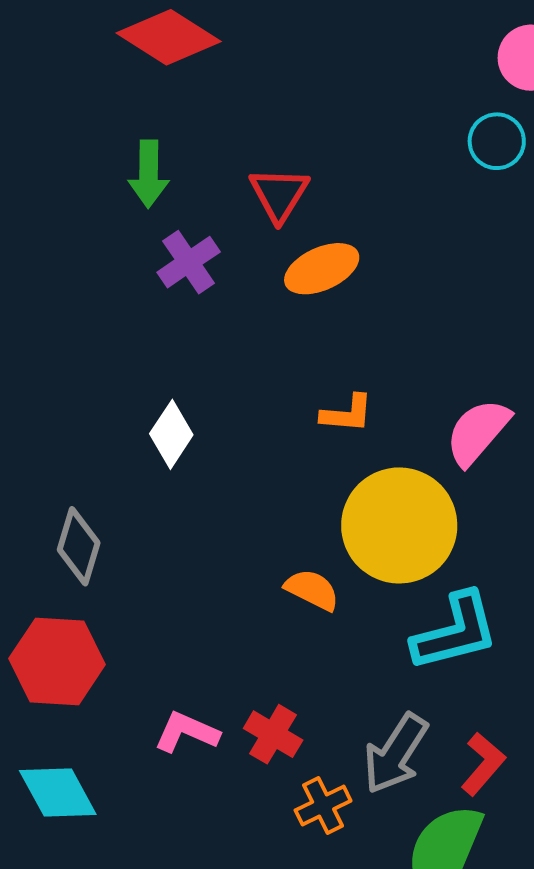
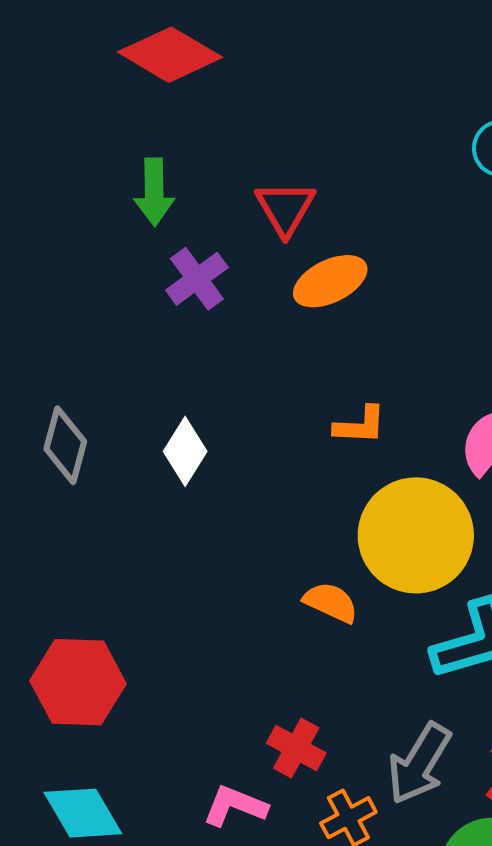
gray diamond: (79, 546) -> (65, 445), moved
pink L-shape: (187, 732) -> (235, 806), moved

